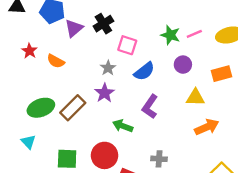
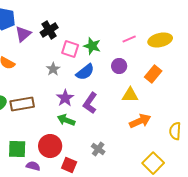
green star: (170, 35) -> (92, 46), moved
orange rectangle: (222, 74) -> (153, 74), turned -36
purple star: (105, 93) -> (65, 98), moved
brown rectangle: (73, 108) -> (22, 104), turned 35
gray cross: (159, 159) -> (98, 149), turned 32

